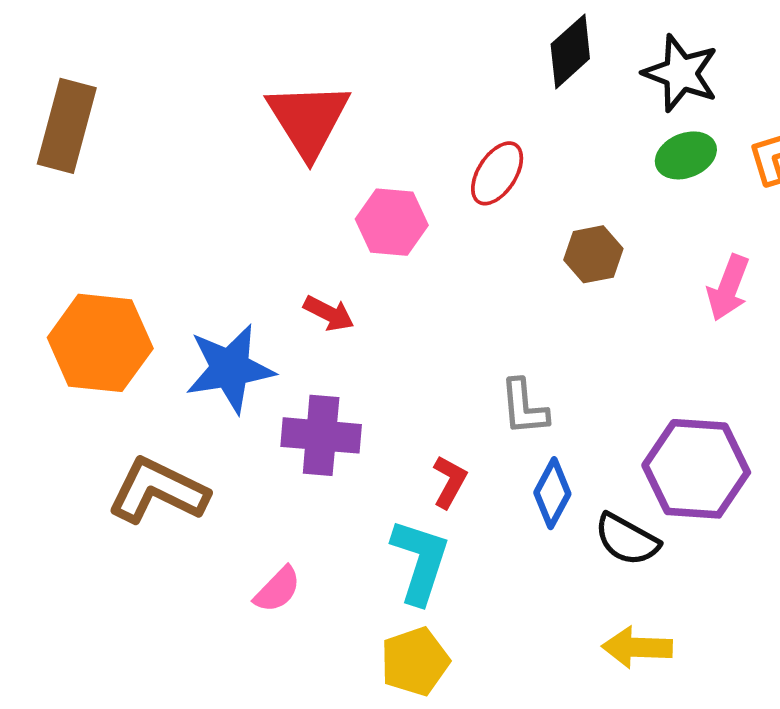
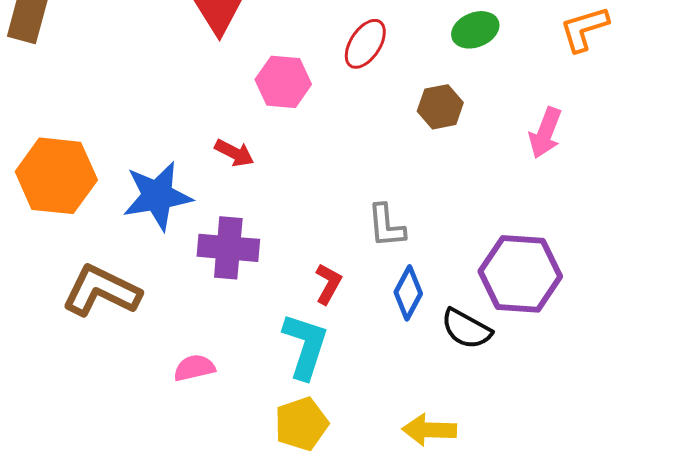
green ellipse: (686, 155) -> (475, 30), moved
pink semicircle: (277, 590) -> (194, 368), turned -147
yellow arrow: (637, 647) -> (429, 430), moved

